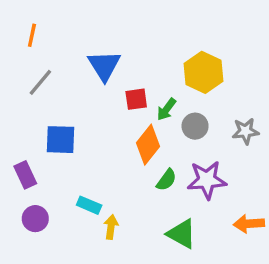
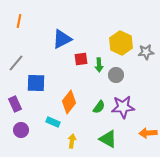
blue triangle: (104, 66) -> (62, 39), turned 35
gray line: (40, 82) -> (16, 63), moved
green arrow: (166, 109) -> (99, 65), turned -40
gray star: (245, 131) -> (146, 52), moved
orange diamond: (148, 145) -> (69, 102), moved
yellow arrow: (111, 227) -> (72, 141), moved

